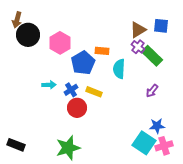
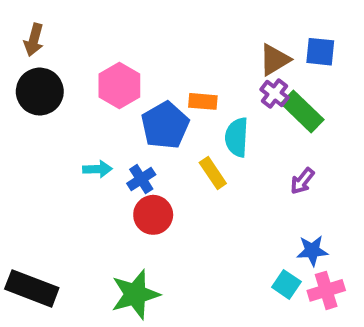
black circle: (28, 35) -> (40, 92), moved
yellow rectangle: (94, 92) -> (213, 173), moved, turned 35
cyan square: (144, 143) -> (286, 284), size x0.6
black rectangle: (16, 145) -> (32, 288), size x1.4

